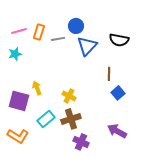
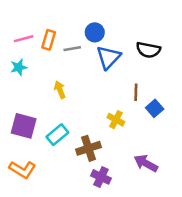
yellow arrow: (37, 88) -> (60, 90), moved
blue square: (118, 93) -> (155, 108), moved
yellow cross: (69, 96) -> (116, 120), moved
cyan rectangle: (46, 119) -> (57, 135), moved

